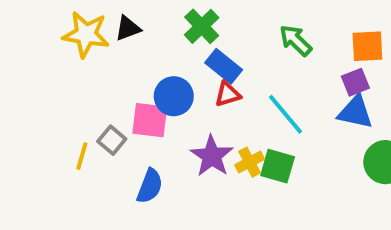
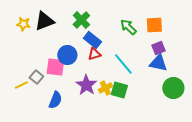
black triangle: (128, 28) -> (44, 21), size x1.5
yellow star: (86, 34) -> (23, 24), size x0.6
orange square: (367, 46) -> (154, 25), moved
yellow line: (82, 156) -> (21, 85), turned 48

